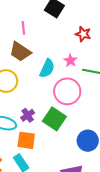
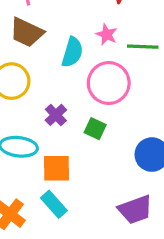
purple cross: (28, 115) -> (56, 115), moved
green square: (54, 119) -> (95, 129), size x0.6

